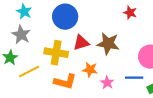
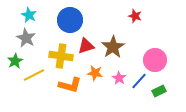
brown star: (108, 44) -> (113, 47), turned 30
blue line: (134, 78) -> (139, 81), turned -48
pink star: (107, 83) -> (119, 78), moved

